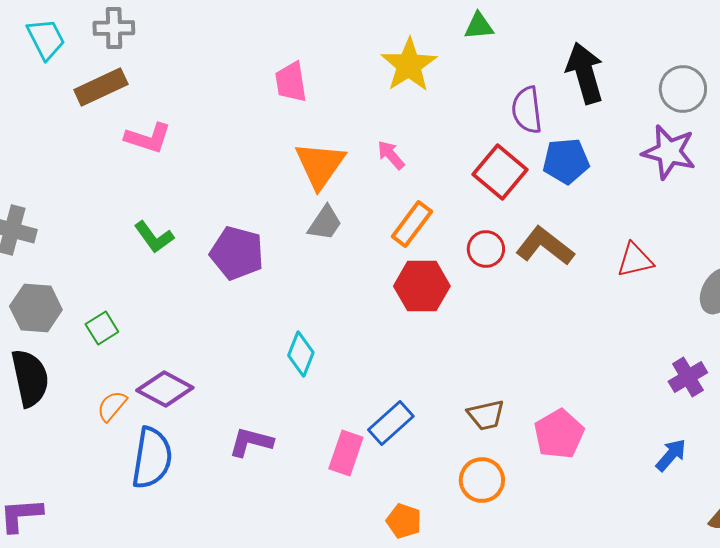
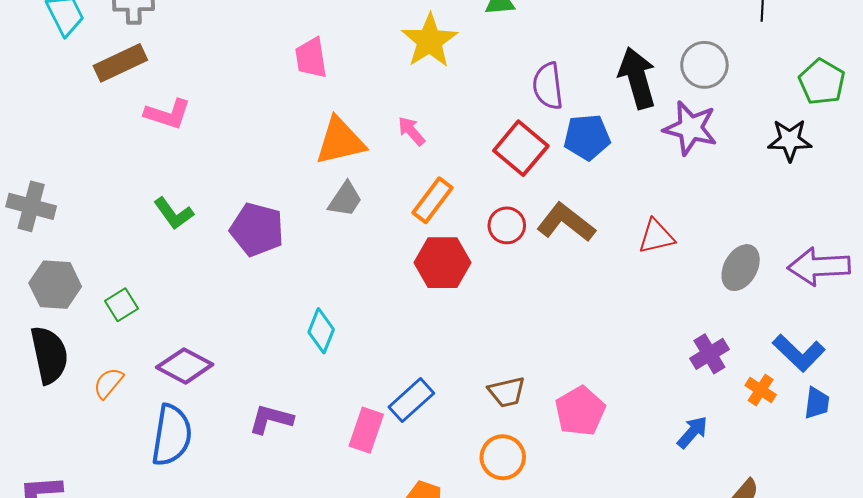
black arrow: (585, 73) -> (637, 78), moved
orange triangle: (320, 165) -> (340, 141), turned 42
orange semicircle: (112, 406) -> (108, 383), moved

